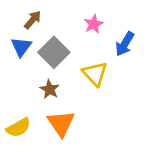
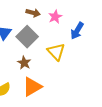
brown arrow: (33, 20) -> (33, 13), moved, turned 64
orange triangle: (61, 123) -> (32, 87), turned 35

